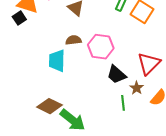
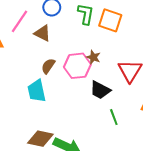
brown semicircle: (73, 40) -> (48, 66), turned -35
brown star: (137, 88) -> (93, 57), moved

